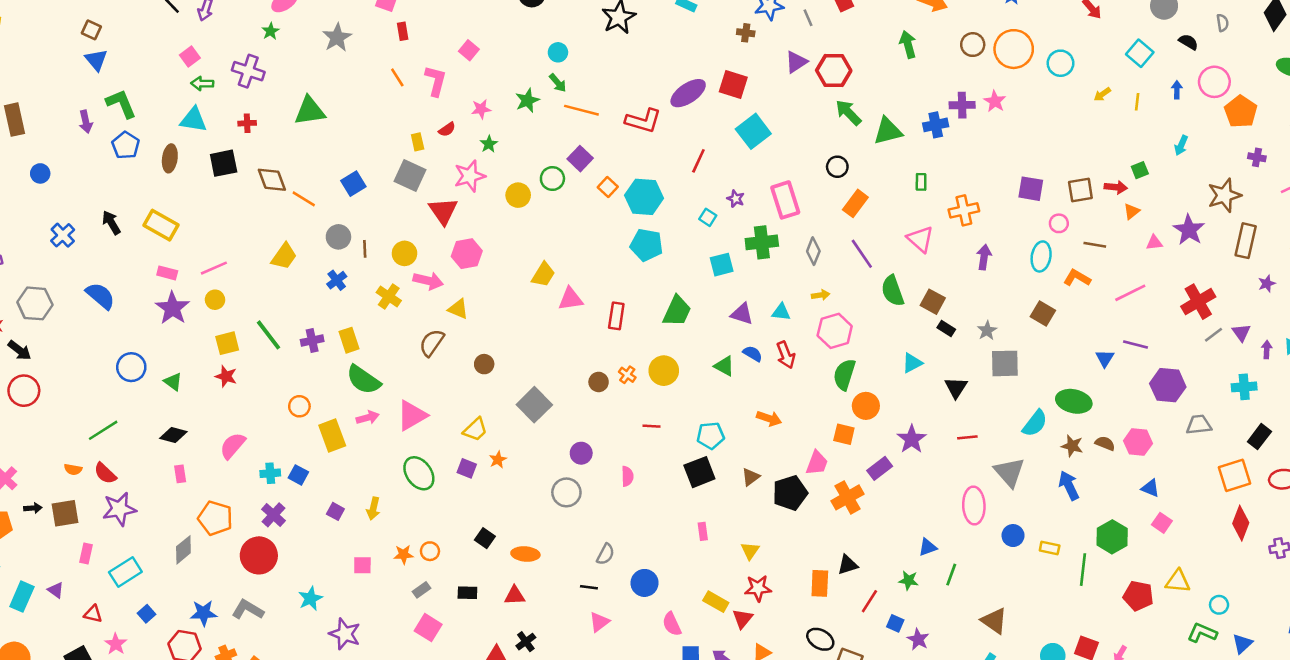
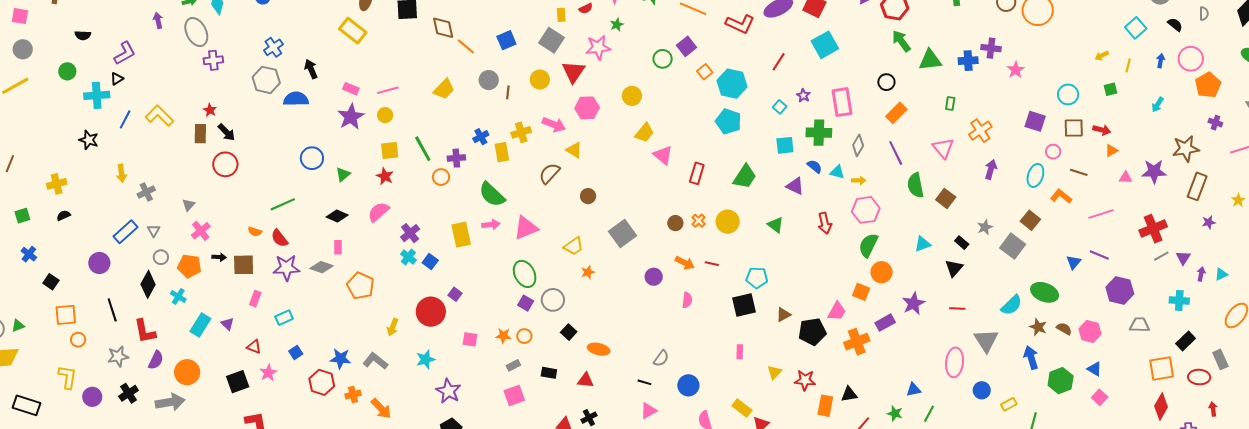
cyan circle: (1060, 63) -> (1068, 94), moved
pink star: (995, 101) -> (1016, 70), moved
green square: (1140, 170) -> (1110, 89), moved
yellow circle: (518, 195) -> (632, 96), moved
orange cross: (964, 210) -> (980, 131), turned -30
black arrow: (111, 223) -> (311, 69), moved
yellow rectangle: (161, 225) -> (353, 31), moved
purple star: (1189, 230) -> (1154, 172), turned 30
yellow circle: (404, 253) -> (540, 80), moved
blue cross: (337, 280) -> (481, 137), moved
blue semicircle: (100, 296) -> (296, 99), turned -50
yellow cross: (389, 297) -> (521, 132), turned 30
pink triangle: (571, 299) -> (663, 155), turned 40
gray hexagon: (35, 303) -> (266, 80), moved
cyan triangle: (781, 312) -> (837, 172), moved
black rectangle: (946, 329) -> (962, 243), moved
yellow rectangle: (349, 340) -> (502, 152), moved
blue semicircle: (753, 354) -> (815, 166), moved
gray square: (1005, 363) -> (1013, 246), moved, turned 30
green triangle: (173, 382) -> (343, 174), turned 35
orange circle: (299, 406) -> (441, 177), moved
orange arrow: (769, 418) -> (685, 263), moved
pink semicircle: (233, 446) -> (378, 212), moved
purple square: (467, 468) -> (526, 303), moved
cyan cross: (270, 473) -> (408, 257), turned 35
gray circle: (566, 492) -> (553, 300), moved
yellow arrow: (373, 509) -> (393, 327), moved
purple cross: (273, 515) -> (410, 233), moved
green hexagon: (1112, 537) -> (1061, 381), moved
yellow rectangle: (1050, 548) -> (1009, 404), turned -49
gray diamond: (183, 550) -> (322, 267), moved, turned 50
red circle: (259, 555) -> (431, 312), moved
cyan rectangle: (125, 572) -> (284, 318), size x0.7
red star: (758, 588) -> (805, 380), moved
pink square: (428, 628) -> (514, 396), turned 30

